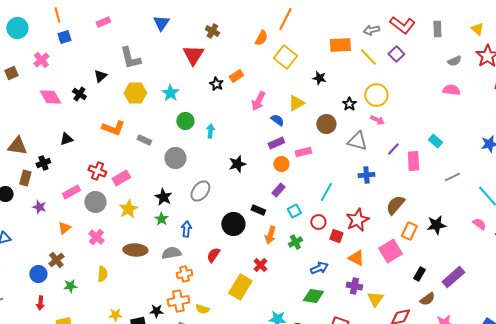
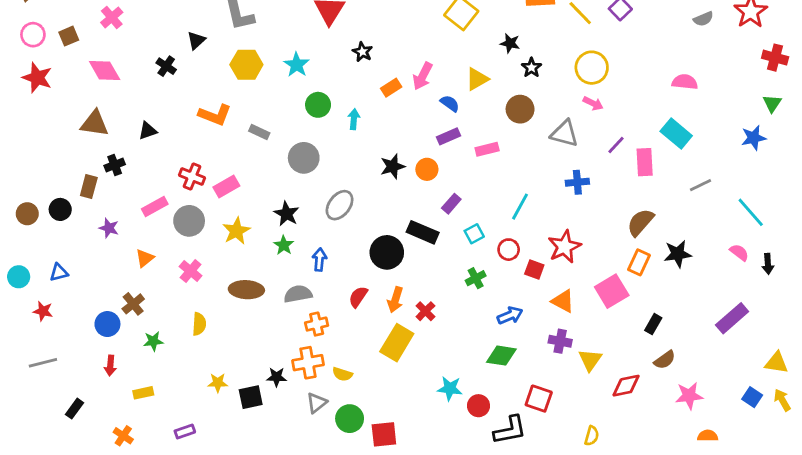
orange rectangle: (236, 76) -> (391, 88), moved
pink semicircle: (451, 90) -> (685, 82), moved
pink diamond: (50, 97) -> (105, 70), moved
black star: (349, 104) -> (531, 68), moved
cyan rectangle: (435, 141) -> (676, 133), size x1.5
brown triangle: (17, 146) -> (95, 123), moved
orange circle: (281, 164) -> (427, 169), moved
brown semicircle: (395, 205) -> (640, 222), moved
black rectangle: (258, 210) -> (423, 232), size x1.5
orange arrow: (270, 235) -> (395, 300), moved
purple rectangle: (453, 277) -> (732, 318), moved

